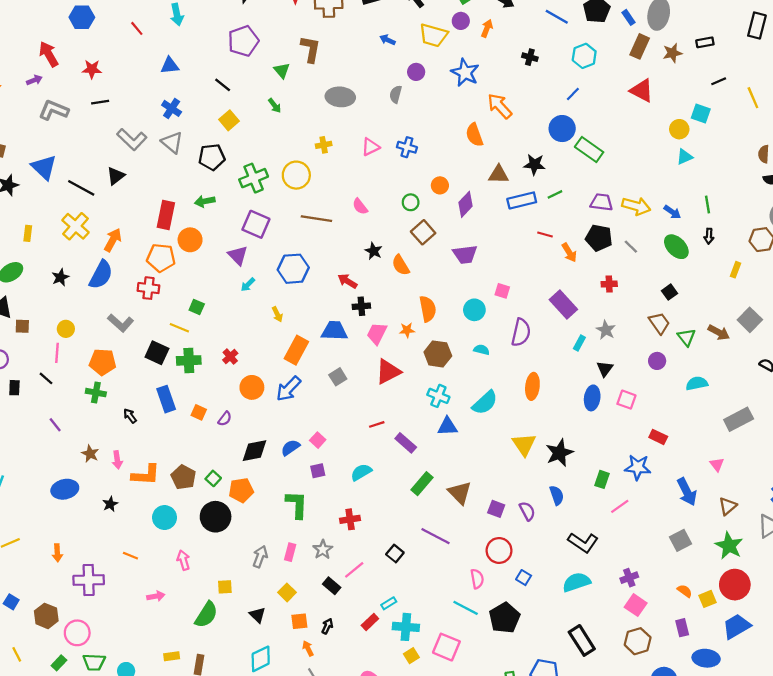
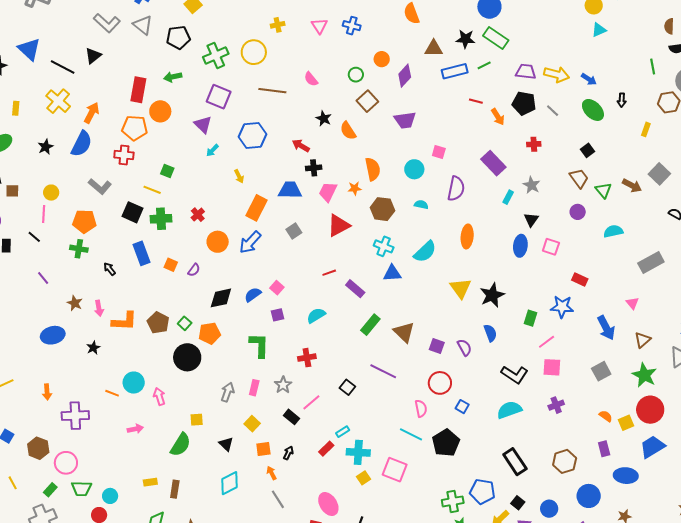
pink triangle: (371, 147) -> (319, 26), turned -36
green rectangle: (589, 149) -> (496, 38), moved
green line: (708, 205) -> (653, 67), moved
cyan circle: (165, 518) -> (134, 383), moved
pink square: (636, 605) -> (552, 367), moved, turned -30

